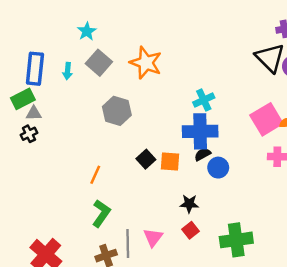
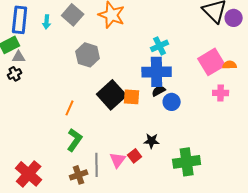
black square: (146, 159) -> (112, 95), size x1.8
black star: (189, 204) -> (152, 141), moved
red square: (190, 230) -> (135, 156), moved

